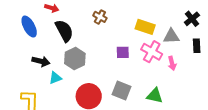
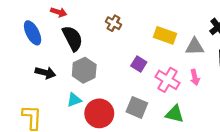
purple square: (123, 52) -> (139, 64), turned 32
pink cross: (152, 52) -> (168, 80), moved
cyan triangle: (55, 78) -> (74, 100), moved

